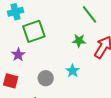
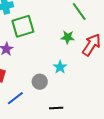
gray circle: (46, 78) -> (40, 82), moved

